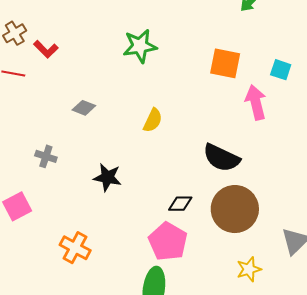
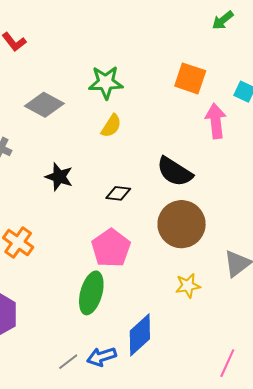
green star: (140, 46) -> (106, 82), moved
gray diamond: (84, 108) -> (44, 105), size x1.6
black diamond: (180, 204) -> (118, 193), moved

